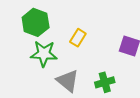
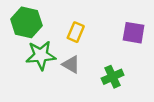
gray triangle: (68, 81) -> (71, 64), moved, size x0.7

